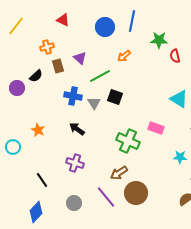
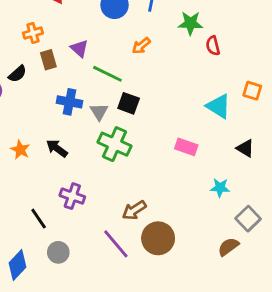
green line: (100, 76) -> (107, 74), turned 55
black arrow: (77, 129) -> (57, 148), moved
green cross: (128, 141) -> (115, 144), moved
black line: (42, 180) -> (39, 219), moved
gray circle: (74, 203) -> (58, 252), moved

